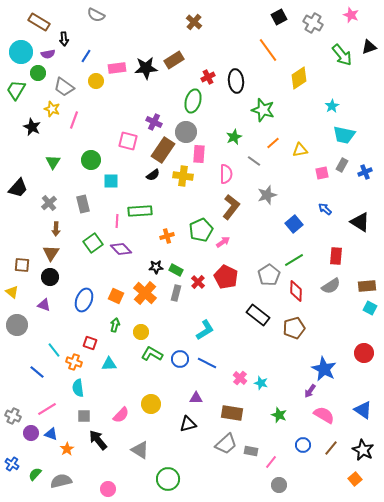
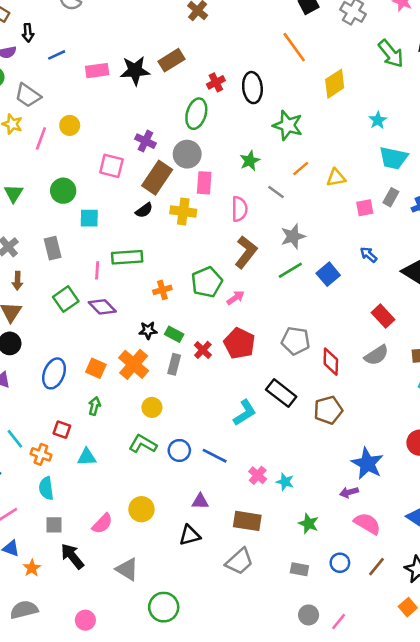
blue line: (86, 56) -> (57, 55), turned 32
yellow circle: (96, 81) -> (70, 125), moved
red rectangle: (336, 256) -> (383, 316), turned -48
green line: (294, 260) -> (290, 270), moved
gray pentagon: (269, 275) -> (296, 341), turned -30
cyan L-shape: (205, 330) -> (245, 413), moved
yellow circle: (141, 332) -> (152, 407), moved
purple arrow: (310, 391) -> (349, 492), turned 40
gray rectangle: (251, 451) -> (299, 569), moved
pink line: (271, 462) -> (339, 621), moved

